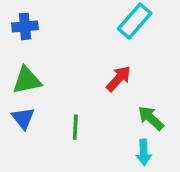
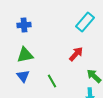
green line: (75, 127) -> (52, 81), turned -32

